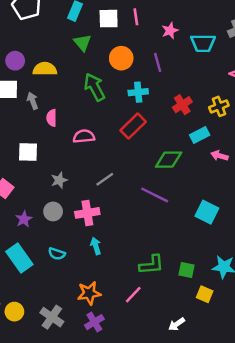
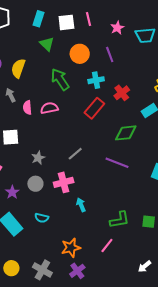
yellow semicircle: (45, 69) -> (18, 68), turned -66
red cross: (182, 105) -> (122, 93), moved
pink semicircle: (84, 136) -> (49, 108), moved
cyan arrow: (96, 246) -> (81, 205), moved

